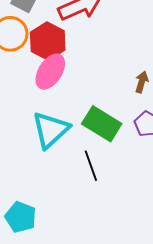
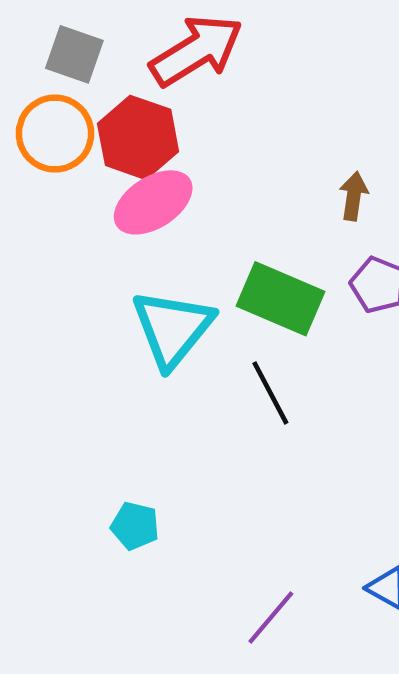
pink ellipse: (50, 72) -> (153, 202), turned 33
cyan pentagon: (21, 217) -> (135, 526), size x0.7

